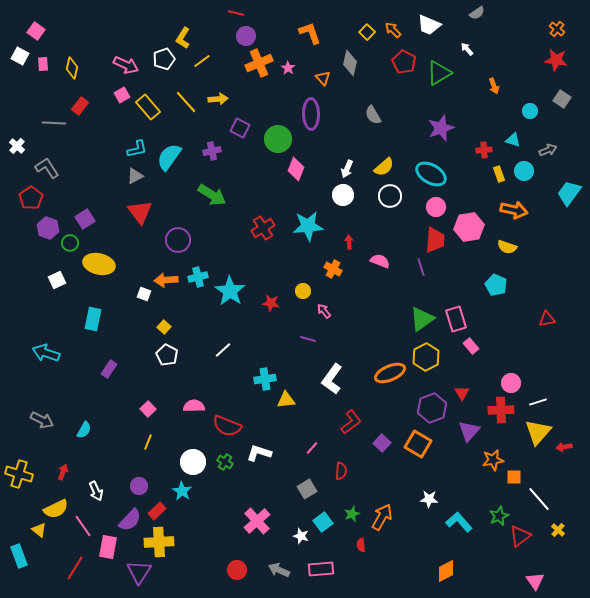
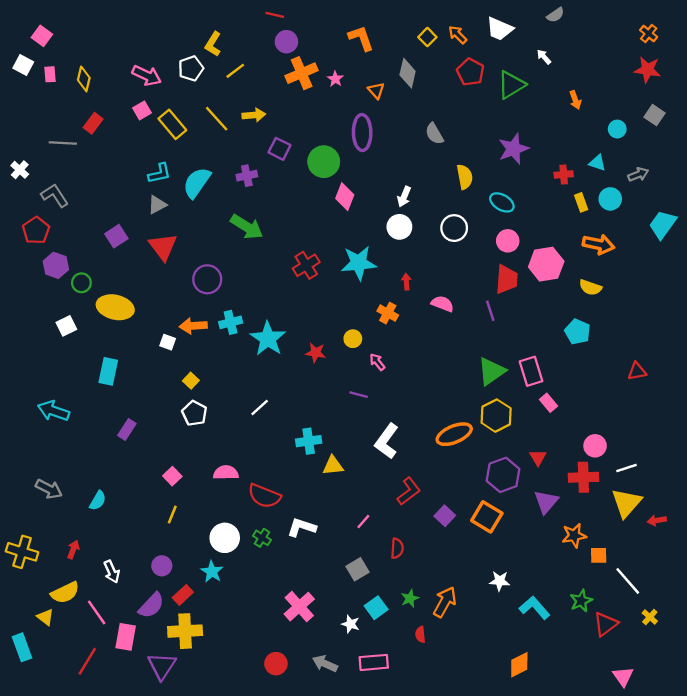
yellow semicircle: (384, 167) -> (465, 177), moved, turned -60
cyan ellipse: (431, 174) -> (502, 202), size x0.7
purple square: (85, 219) -> (116, 236), moved

